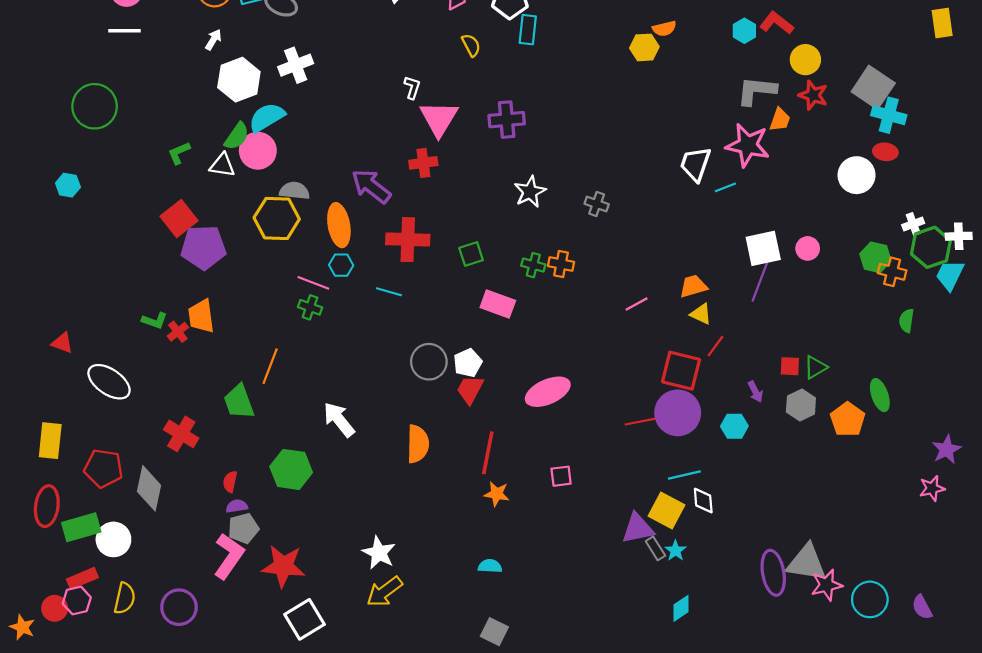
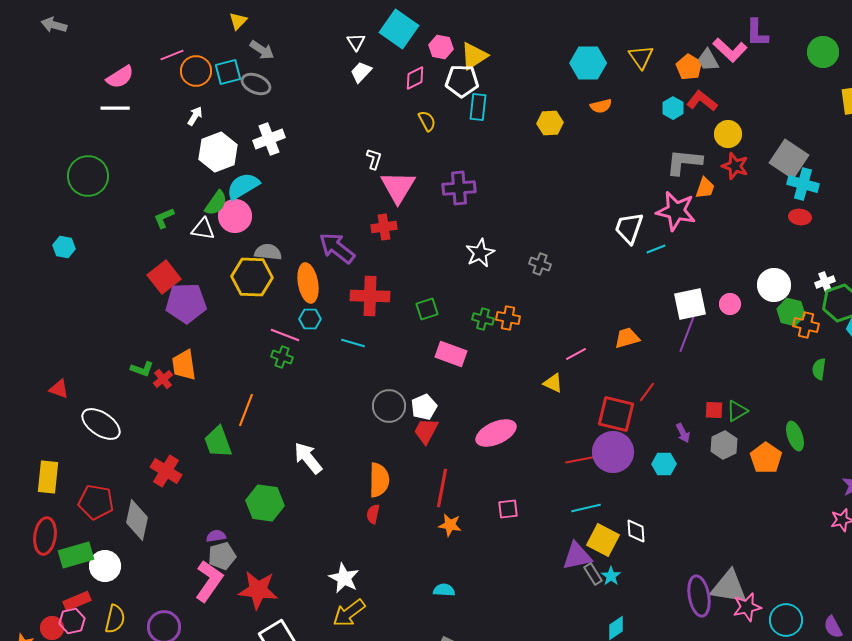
yellow hexagon: (644, 47) -> (550, 123), moved
white circle: (857, 175) -> (774, 285), moved
yellow triangle: (701, 314) -> (553, 383), moved
cyan line: (684, 475) -> (586, 508), moved
red semicircle: (230, 482) -> (373, 514), moved

